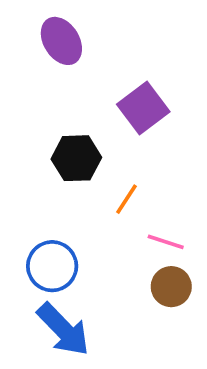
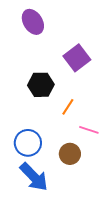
brown circle: (171, 287) -> (70, 154), moved

